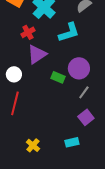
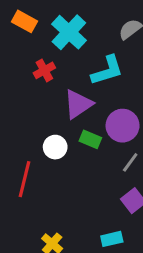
purple triangle: (37, 54) -> (78, 104), moved
white circle: (14, 74) -> (55, 147), moved

